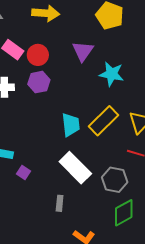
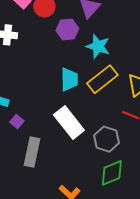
cyan star: (112, 74) -> (98, 46), moved
purple hexagon: (39, 82) -> (67, 30), moved
gray rectangle: (60, 203) -> (32, 152), moved, size x1.8

